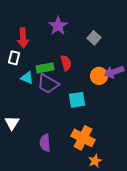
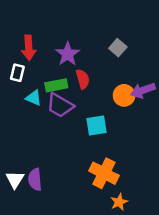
purple star: (58, 26) -> (68, 54), moved
white triangle: (12, 123) -> (15, 180), moved
purple semicircle: (45, 143) -> (35, 180), moved

